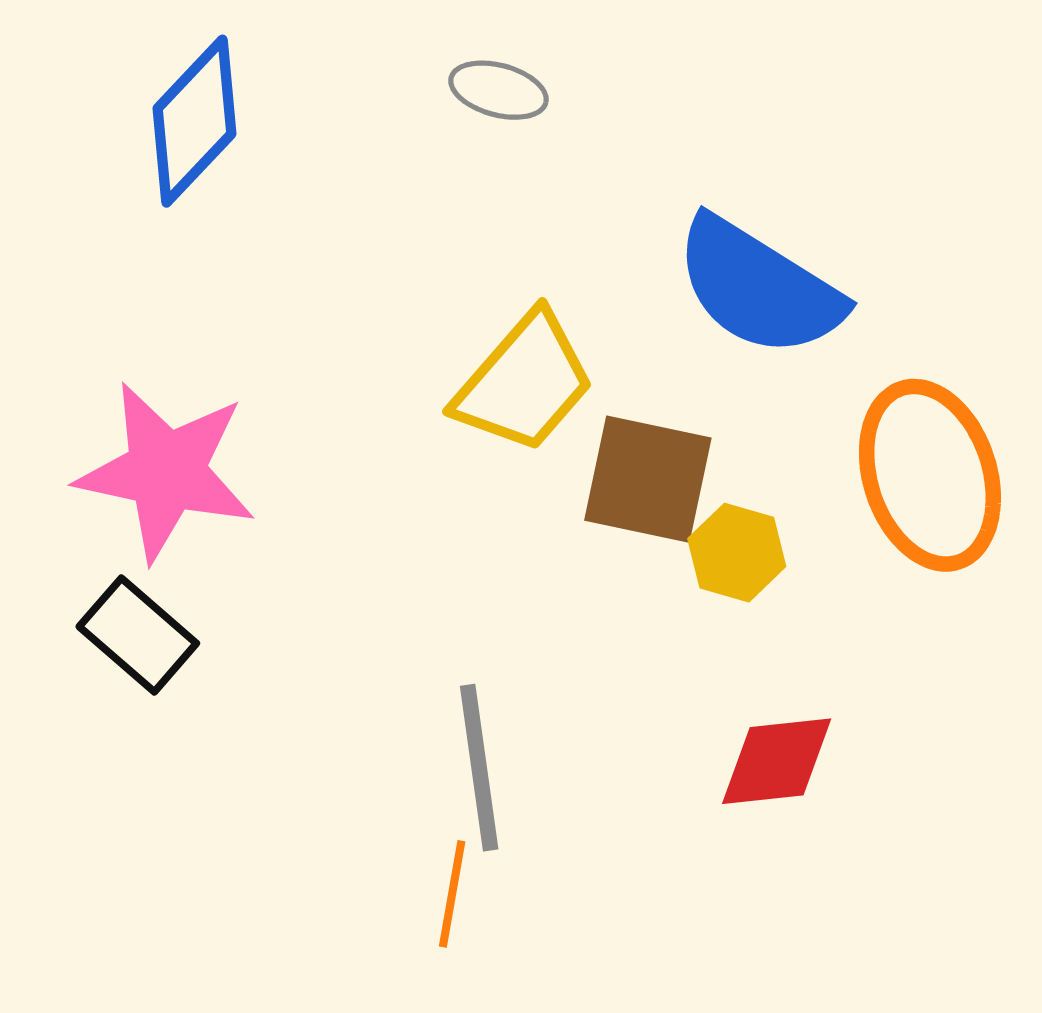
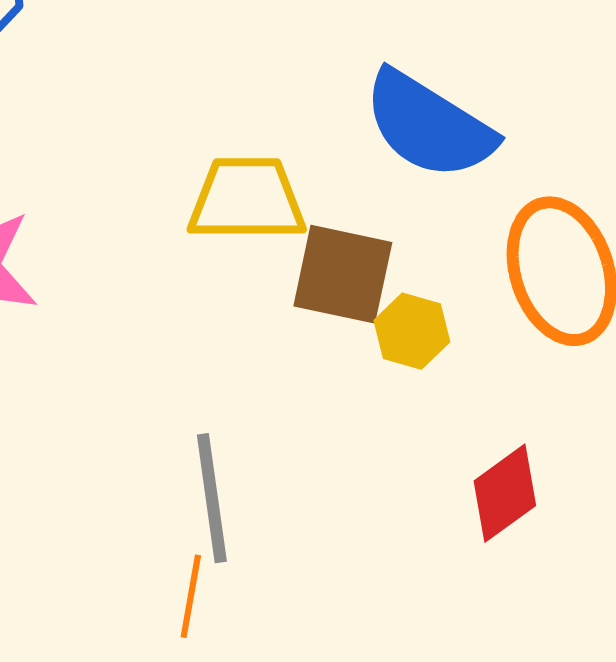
yellow trapezoid: (524, 383) -> (247, 199), turned -131
red diamond: (777, 761) -> (505, 493), moved, turned -30

